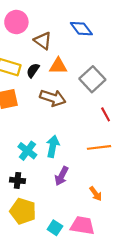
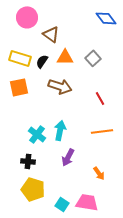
blue diamond: (81, 29) -> (106, 18), moved
gray square: (92, 79) -> (93, 58), moved, size x0.7
red line: (106, 114) -> (100, 98), moved

